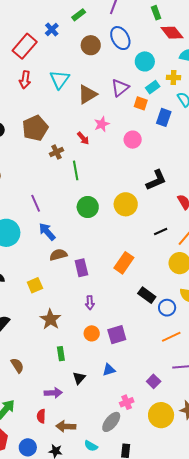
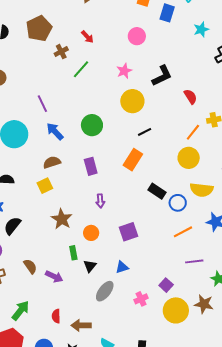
pink star: (102, 124) -> (124, 71), moved
green line: (76, 170) -> (81, 69), turned 54
green circle: (88, 207) -> (92, 125), moved
black line: (161, 232) -> (145, 132), moved
brown semicircle: (58, 255) -> (52, 162), moved
orange circle: (92, 333) -> (91, 233), moved
black triangle: (79, 378) -> (90, 266), moved
purple square: (154, 381) -> (166, 285), moved
purple arrow: (53, 393) -> (54, 277), moved, turned 30
gray ellipse: (111, 422) -> (105, 291), moved

